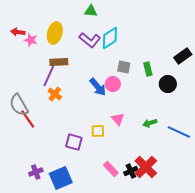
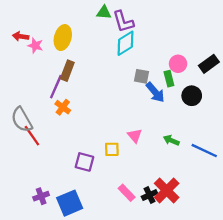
purple L-shape: (90, 40) -> (123, 22), moved, turned 35
brown rectangle: (59, 62) -> (67, 71), turned -66
pink circle: (113, 84) -> (178, 64), moved
blue arrow: (98, 87) -> (155, 92), moved
green arrow: (150, 123) -> (171, 140), turned 40

